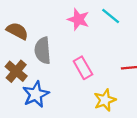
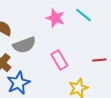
gray semicircle: (43, 51) -> (24, 45), turned -105

